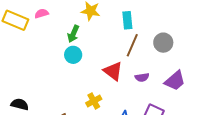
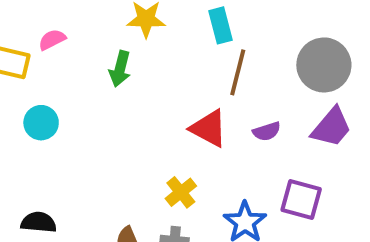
gray circle: (163, 43) -> (324, 65), moved, size x1.4
cyan circle: (73, 55) -> (41, 123), moved

